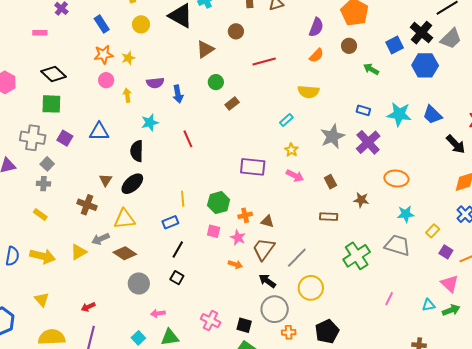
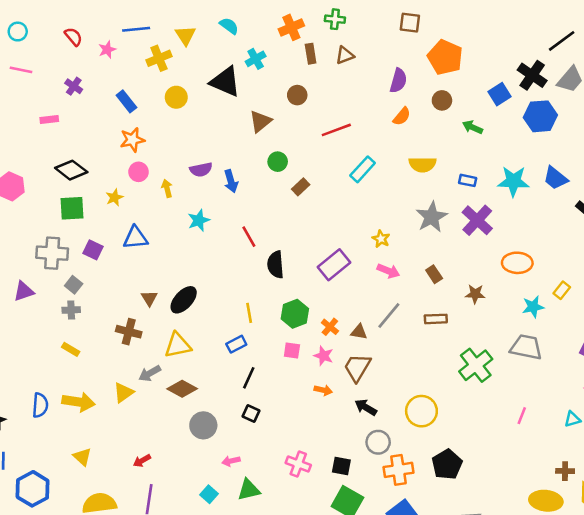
yellow star: (128, 58) -> (114, 197), moved
yellow semicircle: (308, 92) -> (423, 164), moved
cyan rectangle: (286, 120) -> (363, 169), moved, size x1.5
black semicircle: (137, 151) -> (275, 265), moved
purple rectangle: (253, 167) -> (334, 265), turned -40
orange cross: (245, 215) -> (330, 327), turned -32
yellow rectangle: (433, 231) -> (562, 290), moved
gray line: (297, 258) -> (389, 316), moved
gray circle: (275, 309) -> (378, 442), size x0.7
orange cross: (289, 332) -> (398, 470), size x1.6

